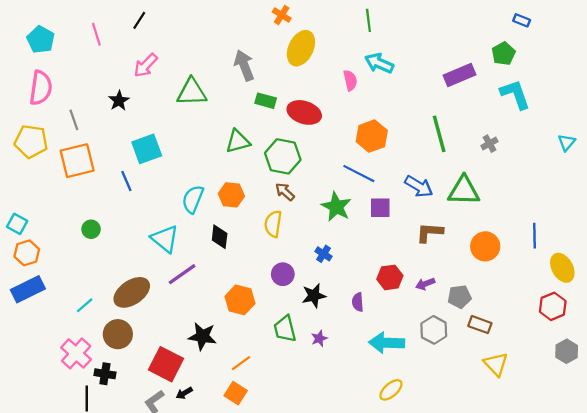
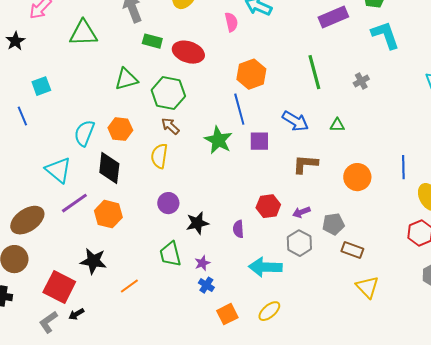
cyan square: (147, 149) -> (41, 86), size x0.7
blue line: (359, 174) -> (239, 109), turned 48
green triangle: (464, 191) -> (337, 125), size x0.5
black diamond: (220, 237) -> (109, 168), size x1.4
blue cross: (323, 254) -> (206, 285), moved
orange hexagon: (240, 300) -> (108, 214), moved
gray hexagon: (434, 330) -> (299, 243), moved
orange square: (236, 393) -> (227, 314), moved, turned 30

